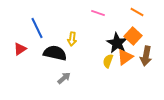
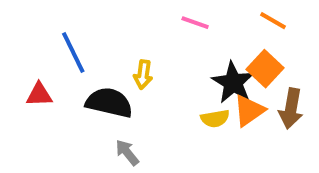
red triangle: (20, 49) -> (39, 95), turned 32
yellow semicircle: (108, 61) -> (215, 119), turned -120
gray arrow: (64, 78) -> (127, 152), turned -88

